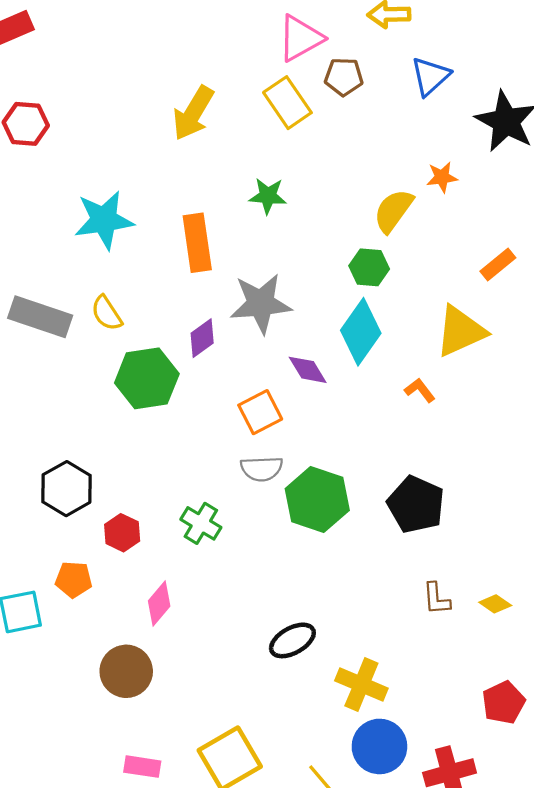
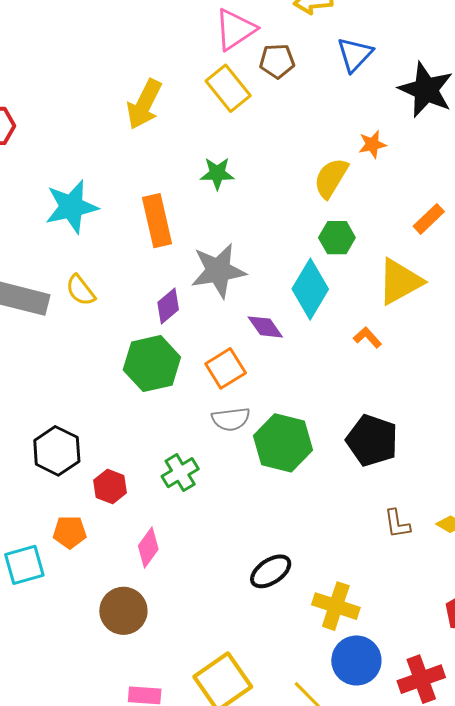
green hexagon: (369, 267) -> (337, 238), moved
green hexagon: (147, 378) -> (152, 364), moved
green cross: (201, 523) -> (180, 473), turned 33

